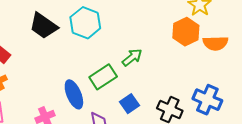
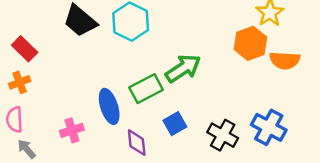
green arrow: (132, 57) -> (183, 68), size x1.4

